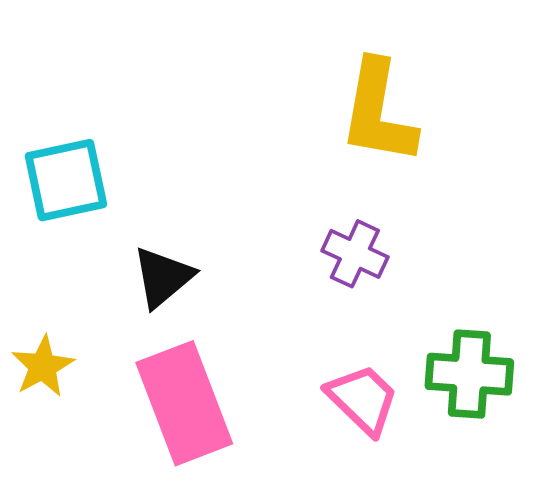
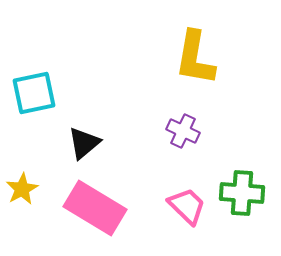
pink rectangle: (184, 403) -> (95, 208), turned -38

